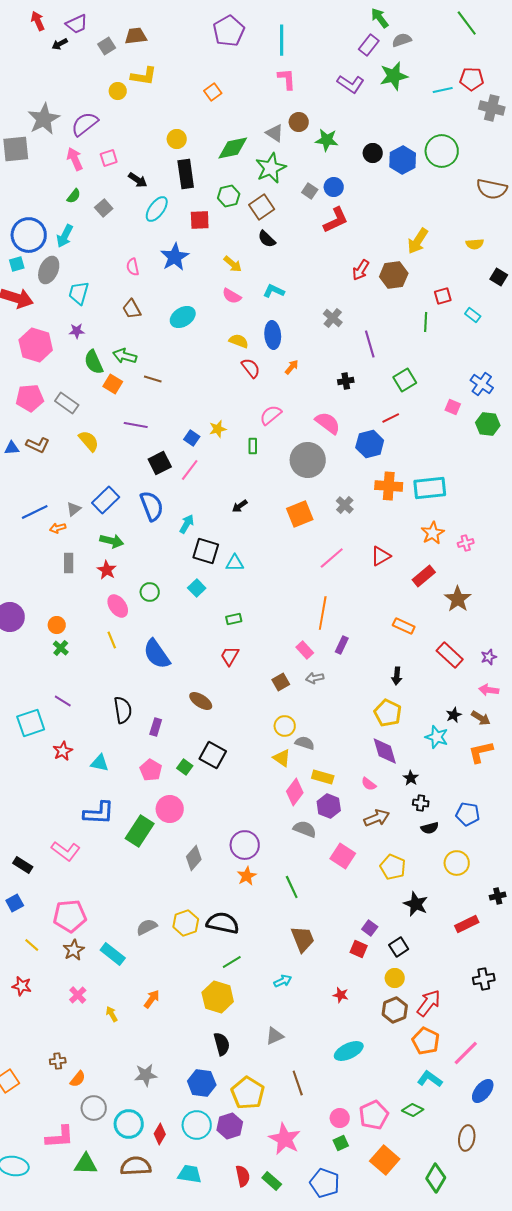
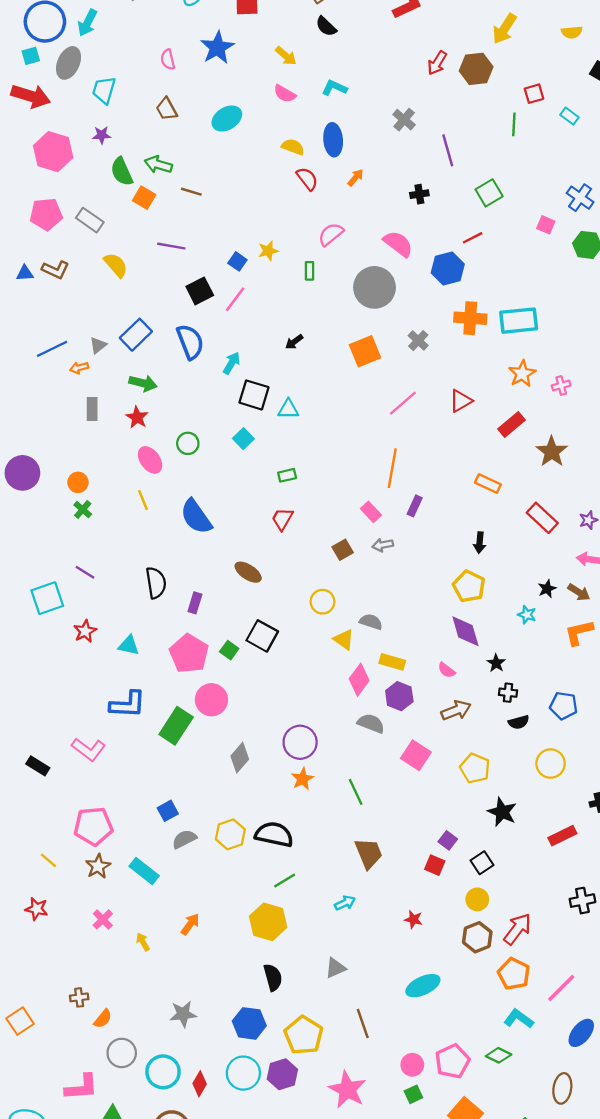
yellow circle: (285, 726) -> (323, 602), moved
cyan star: (437, 737) -> (527, 615), size x0.7
pink pentagon: (151, 770) -> (189, 654), size x1.5
blue square: (15, 903) -> (168, 811), moved

